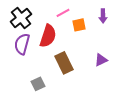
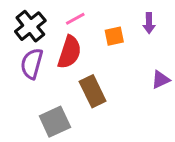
pink line: (63, 13) -> (75, 19), moved
purple triangle: (101, 60) -> (161, 80), moved
gray square: (38, 84) -> (55, 122), size x1.5

